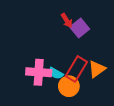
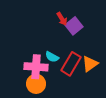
cyan semicircle: (56, 73) -> (52, 57), moved
orange circle: (69, 86) -> (36, 84), moved

